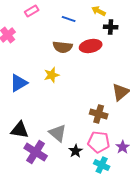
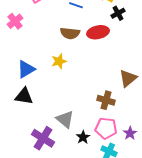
black cross: (111, 27) -> (118, 13), turned -32
black triangle: (20, 130) -> (24, 96), moved

